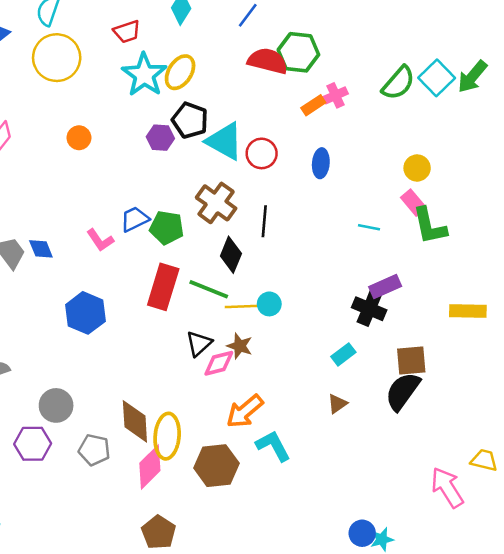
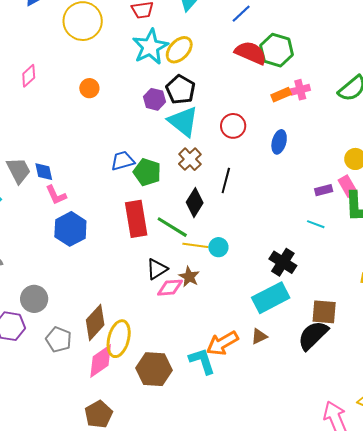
cyan triangle: (225, 141) -> (183, 121), moved
brown cross: (216, 203) -> (190, 159), size x0.7
cyan line: (369, 227) -> (316, 224), moved
pink L-shape: (100, 240) -> (56, 195), moved
purple rectangle: (385, 286) -> (324, 190), moved, size x0.7
red rectangle: (163, 287) -> (136, 219), turned -36
black cross: (369, 309) -> (283, 262), moved
cyan rectangle: (343, 354) -> (271, 298), size x1.8
orange arrow: (245, 411) -> (222, 343), moved
brown diamond: (135, 421) -> (95, 322), turned 36

